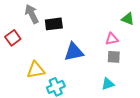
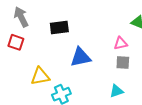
gray arrow: (32, 14) -> (21, 17), moved
red square: (13, 38) -> (16, 42), turned -35

